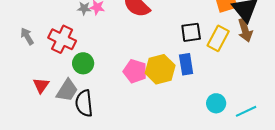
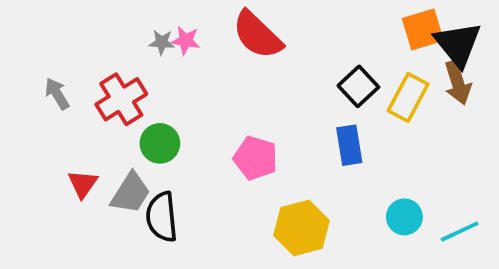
black square: (191, 32) -> (358, 86), turned -35
red cross: (62, 39) -> (121, 99), turned 32
yellow hexagon: (160, 69) -> (301, 228), moved

